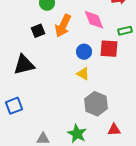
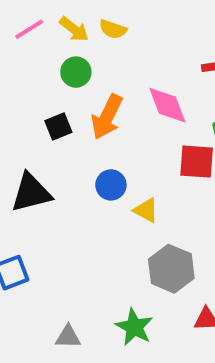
blue circle: (84, 52) -> (111, 185), moved

